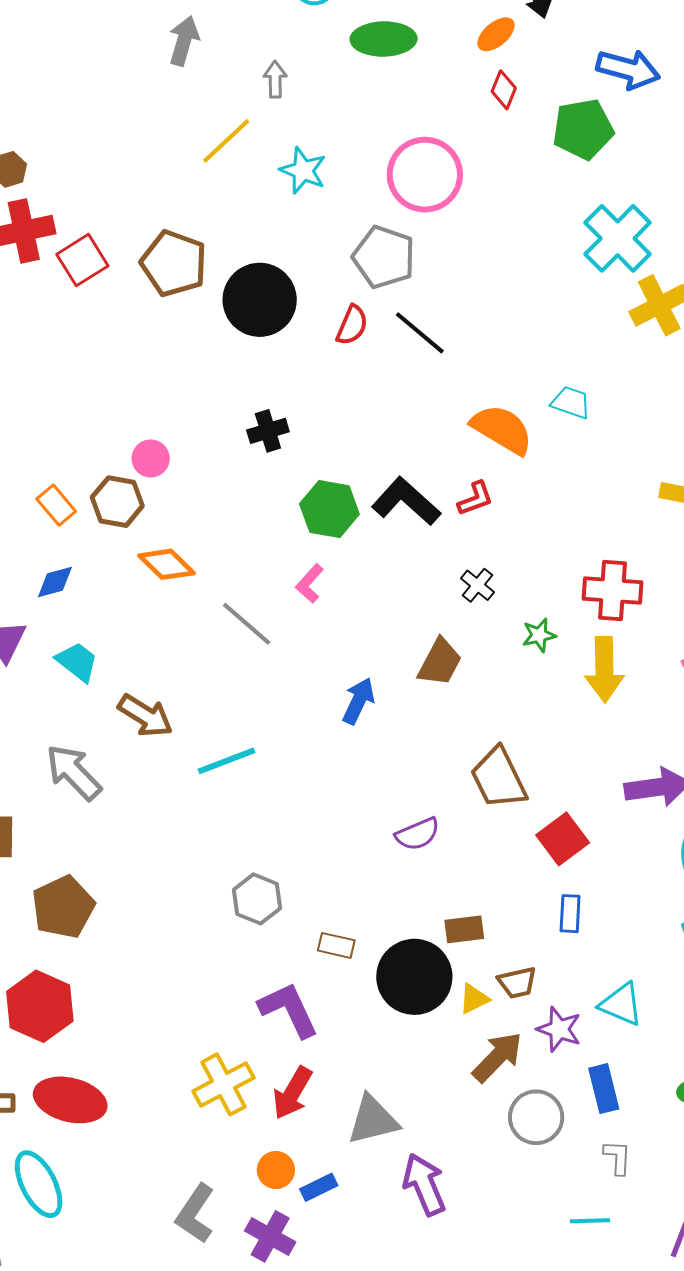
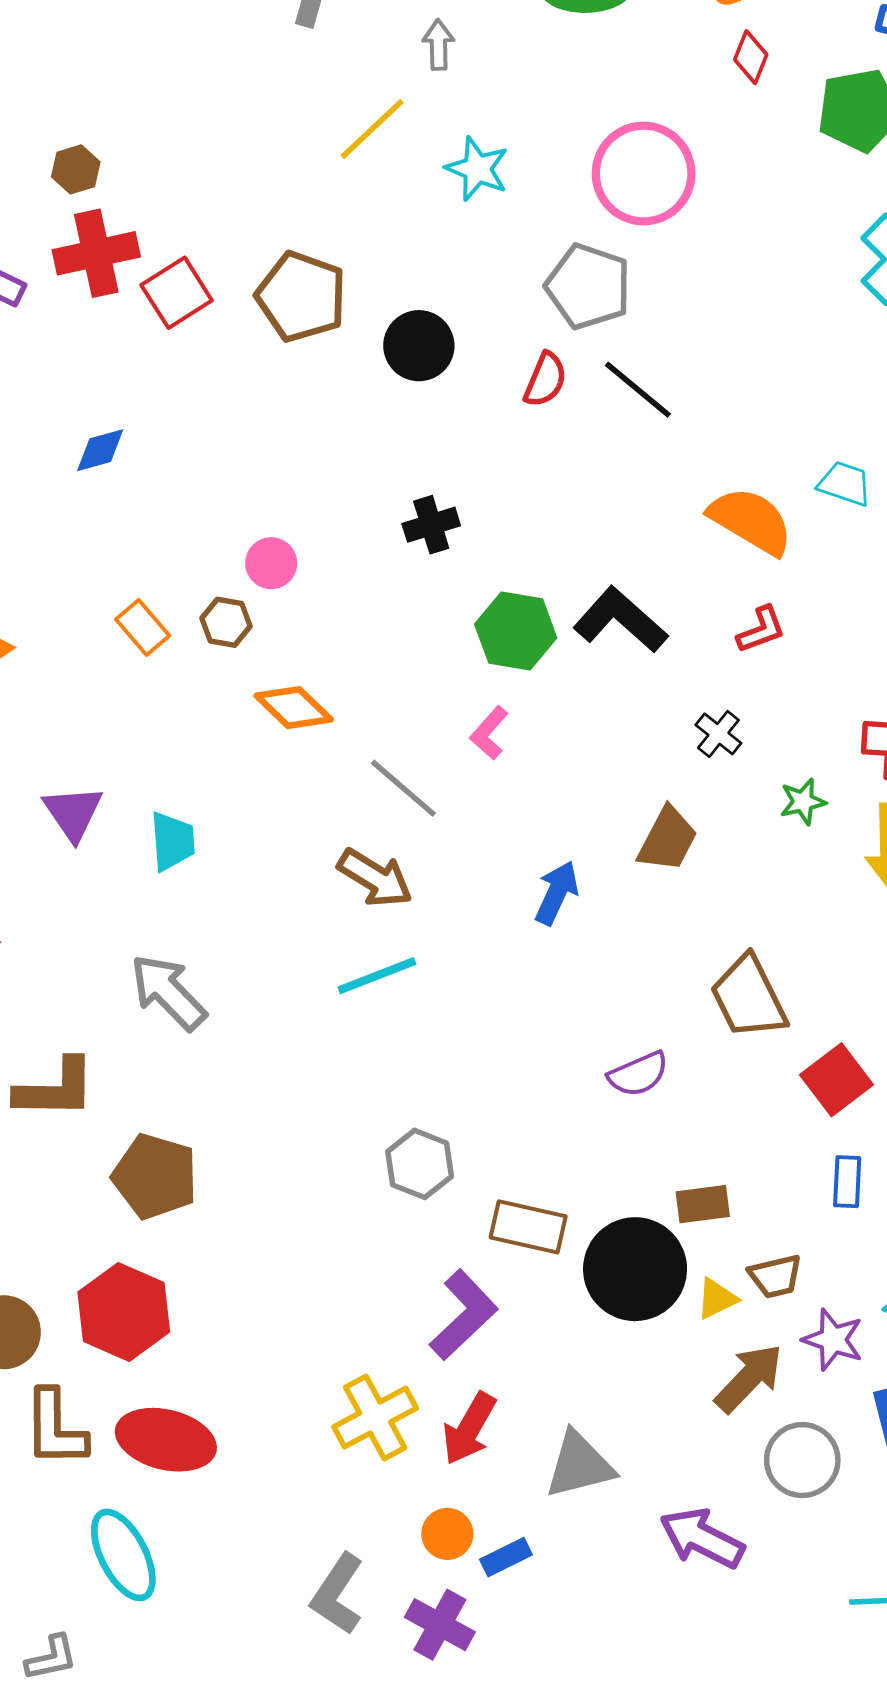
black circle: (260, 300) -> (419, 346), size x0.7
red L-shape: (475, 499) -> (761, 630), moved
brown hexagon: (117, 502) -> (226, 622), size x0.7
blue diamond: (55, 582) -> (100, 450), moved
cyan trapezoid: (77, 662) -> (172, 841), turned 48
brown arrow: (145, 716) -> (375, 878), moved
brown pentagon: (63, 907) -> (155, 1176), turned -30
brown rectangle: (336, 945) -> (528, 1227), size x1.5
purple L-shape: (289, 1010) -> (464, 1315), turned 72
purple arrow: (424, 1184) -> (702, 1538), moved, turned -40

